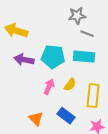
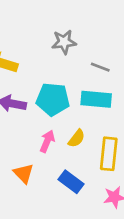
gray star: (77, 16) -> (64, 42), moved
orange triangle: (36, 119) -> (23, 173), moved

